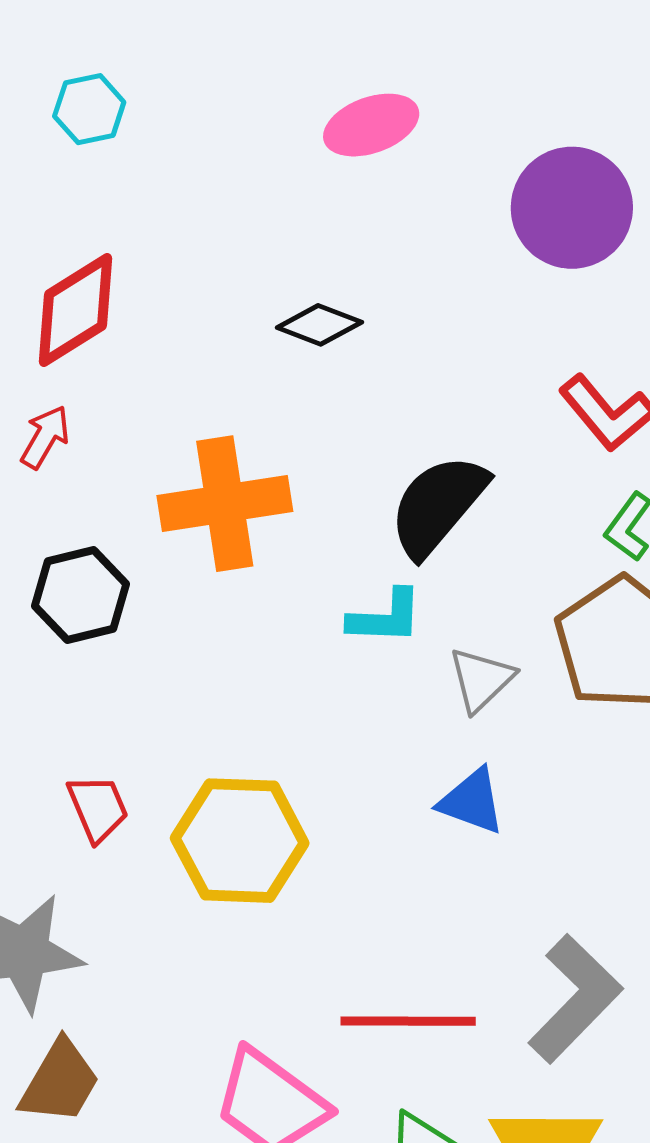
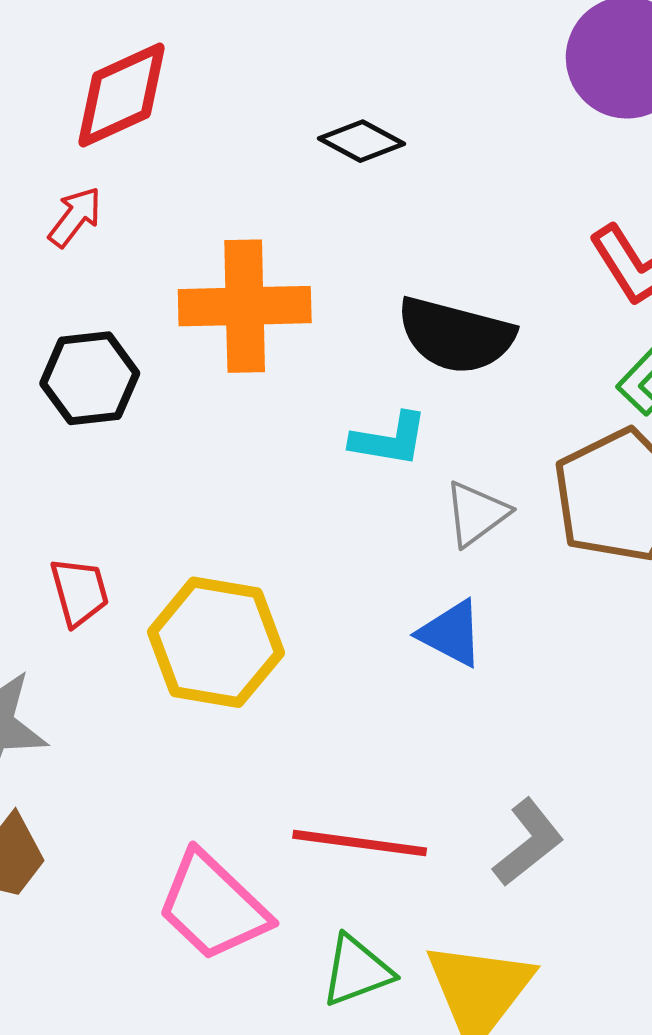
black semicircle: (438, 505) -> (456, 335), turned -123
gray L-shape: (575, 999) -> (528, 842), size x0.7

